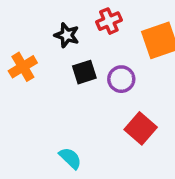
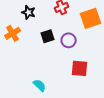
black star: (67, 35) -> (29, 12), moved
red square: (141, 128) -> (80, 68), turned -36

